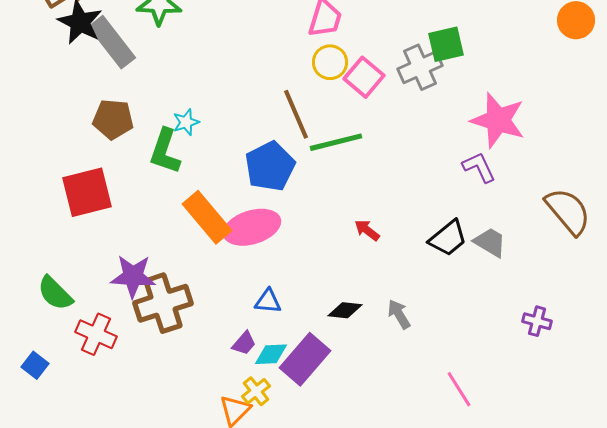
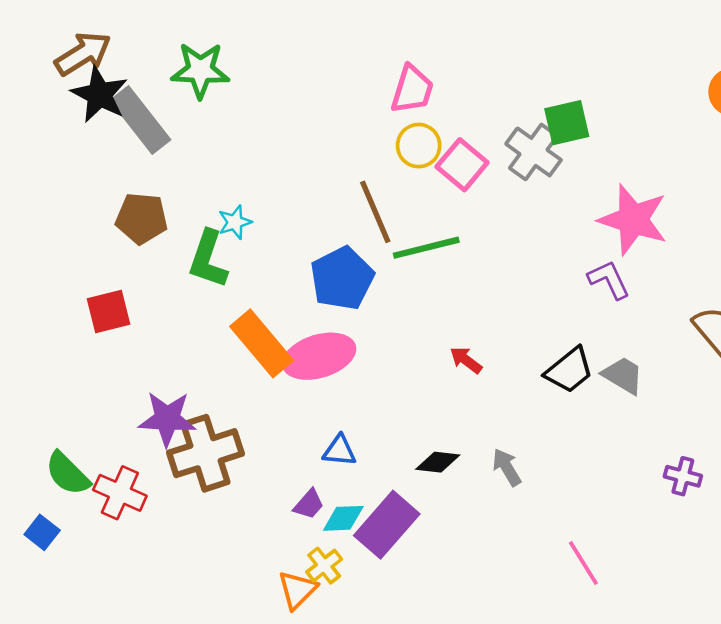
gray cross: (420, 67) -> (534, 152), turned -30
red square: (87, 192) -> (108, 312), size x0.7
green semicircle: (55, 293) -> (68, 474), moved

